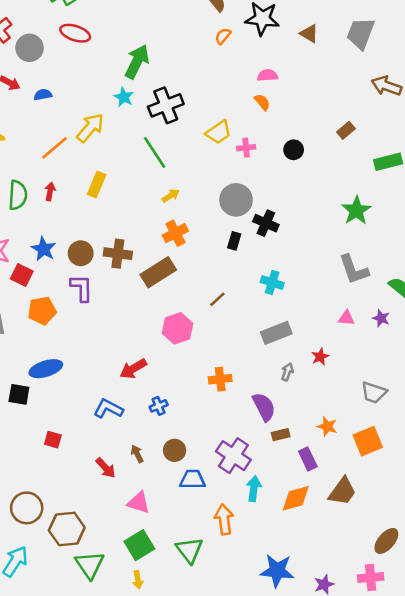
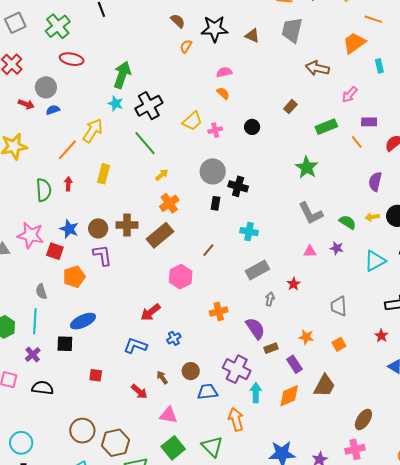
gray circle: (30, 48) -> (46, 87), moved
gray trapezoid: (374, 393) -> (339, 306), turned 75
orange square: (368, 441) -> (339, 344), size x0.6

